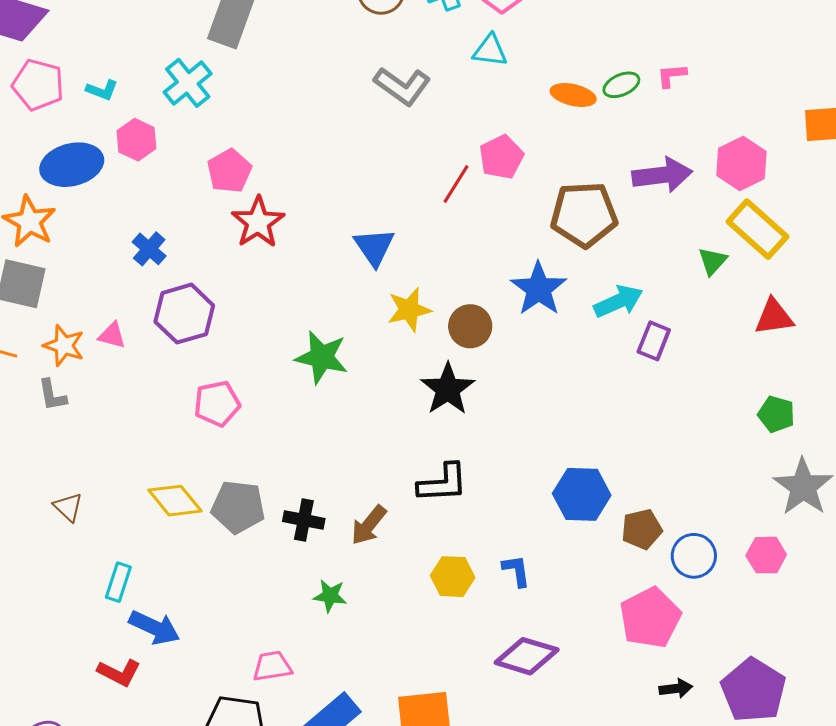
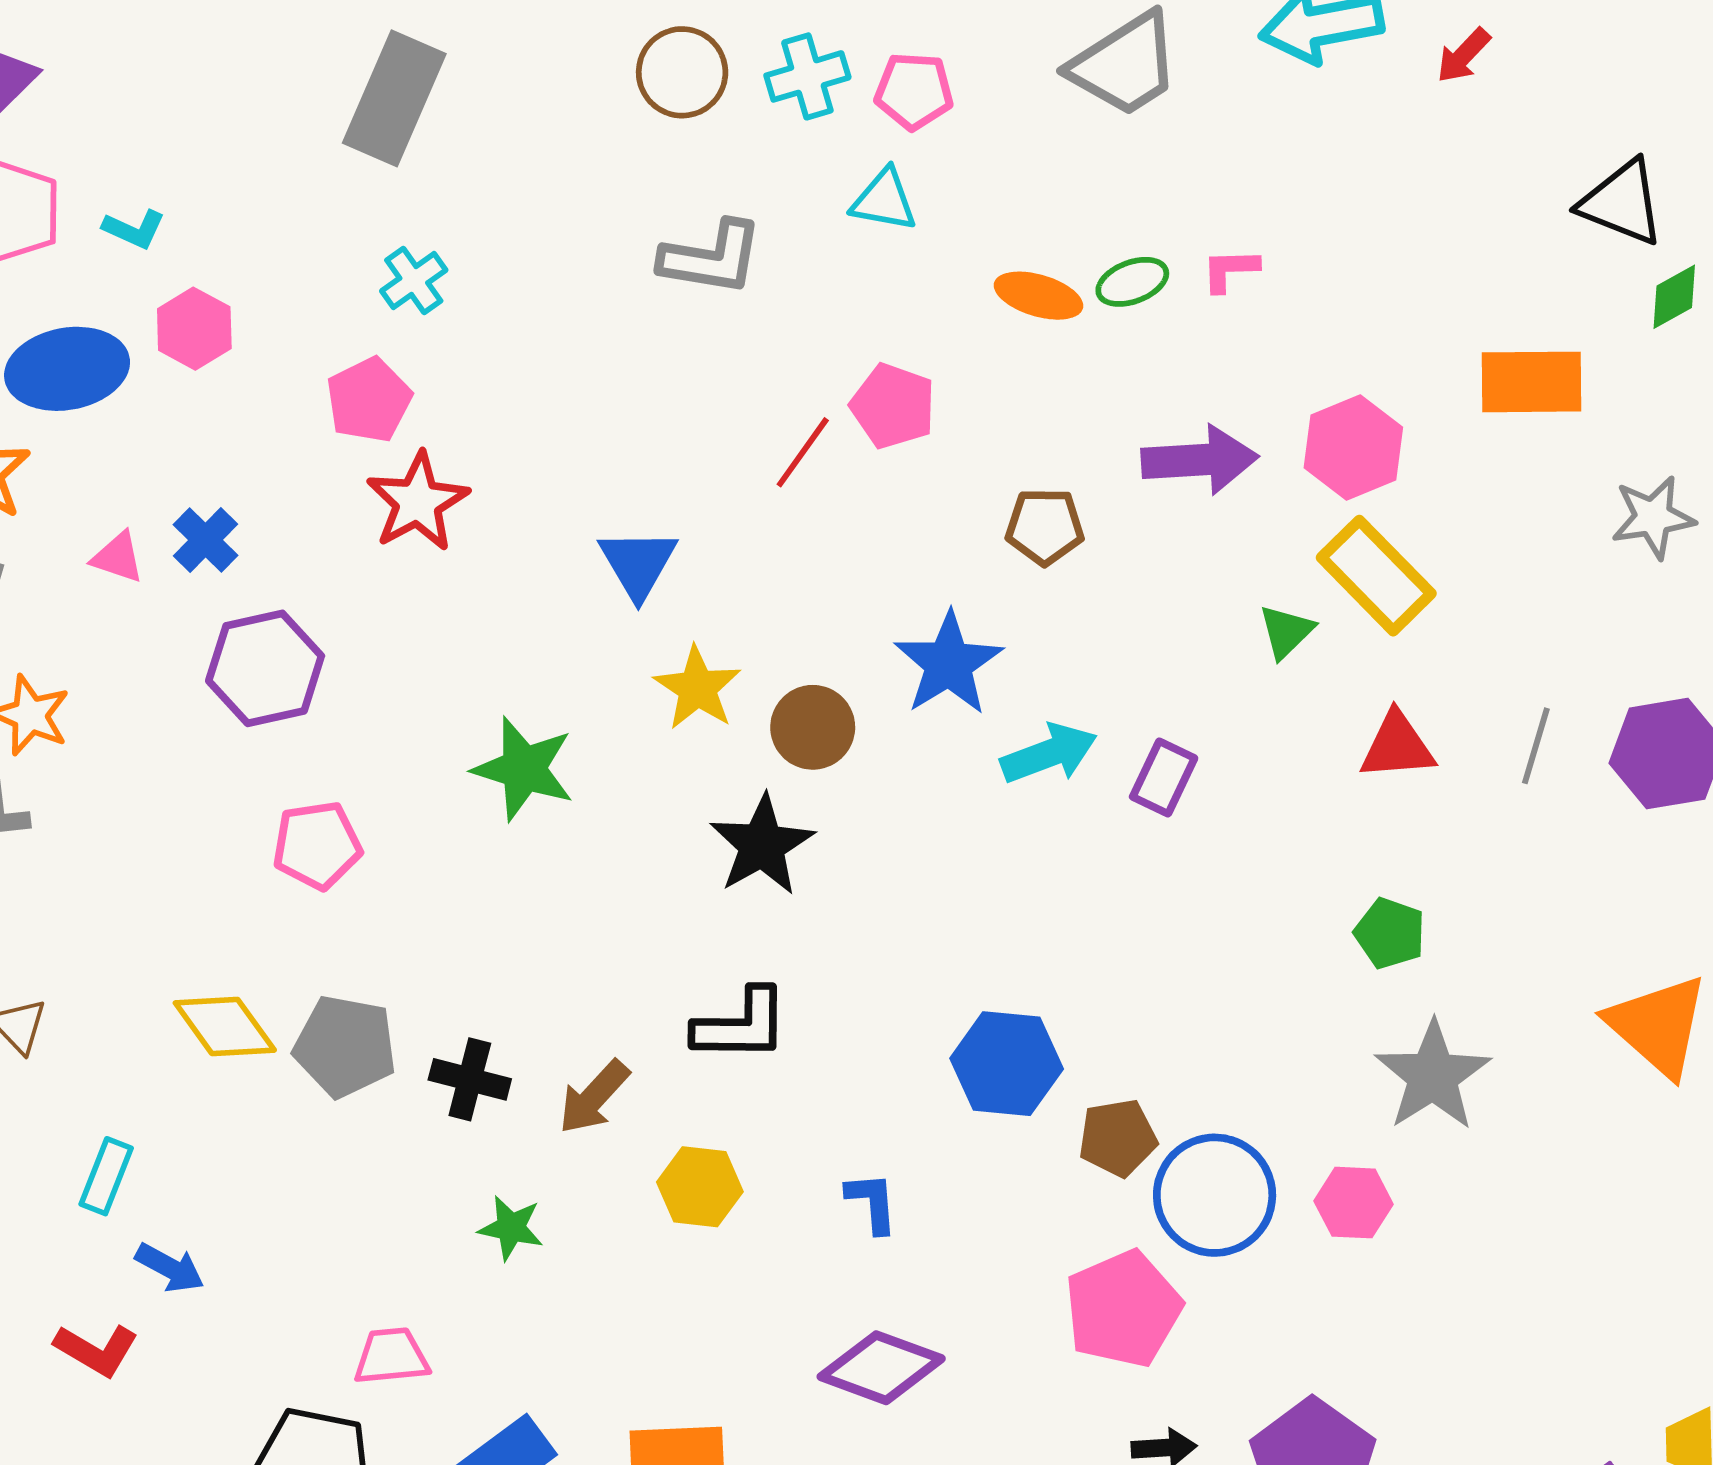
cyan cross: (188, 83) -> (414, 281), moved, size x0.7
gray L-shape: (402, 86) -> (711, 258), turned -30
pink pentagon: (501, 157) -> (893, 406), turned -30
brown pentagon: (584, 215) -> (1045, 526), size x0.6
cyan arrow: (618, 301) -> (1049, 754), moved
yellow star: (409, 310) -> (697, 688), turned -30
pink triangle: (112, 335) -> (118, 557), moved
blue circle: (694, 556) -> (1215, 1195), size x1.4
yellow hexagon: (453, 577) -> (700, 1187), moved
blue arrow: (154, 628) -> (170, 1268), size x0.7

